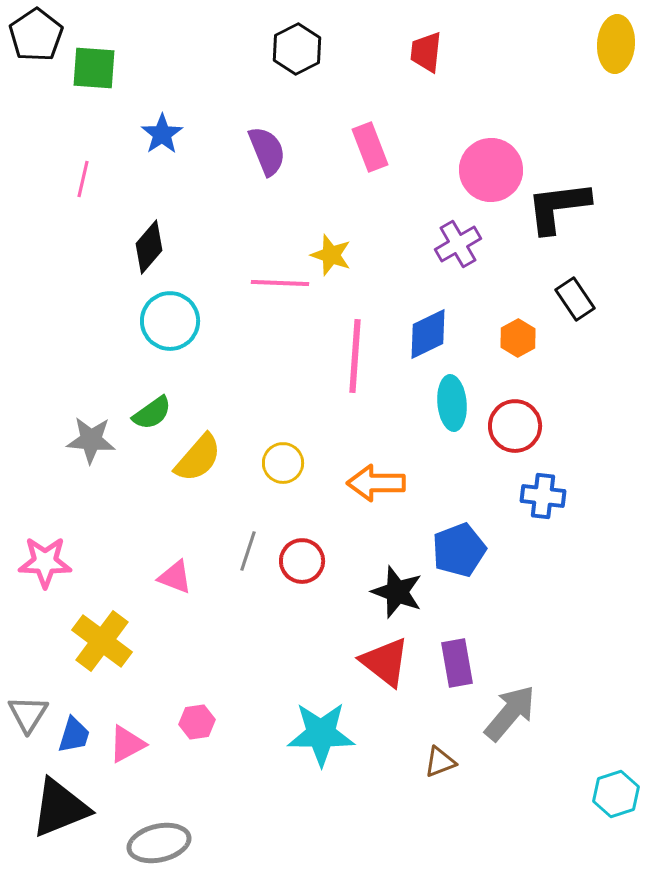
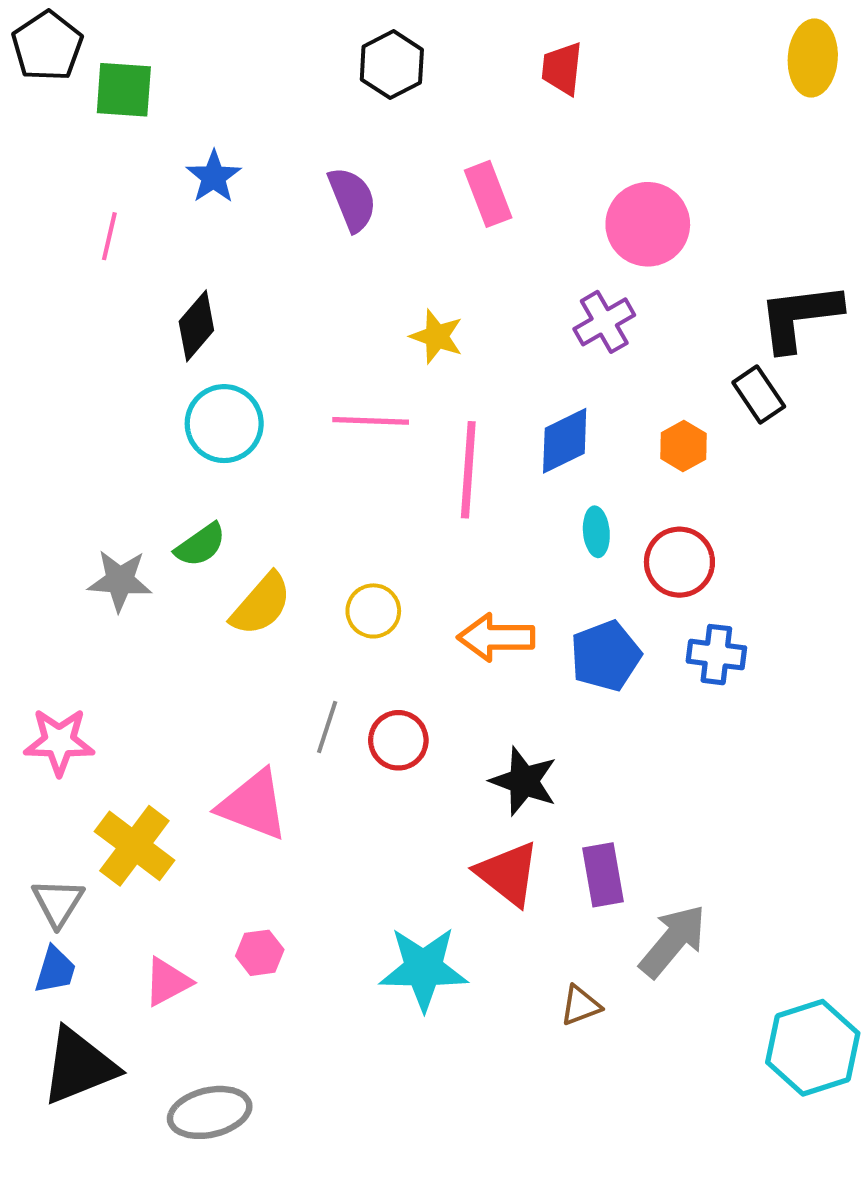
black L-shape: (558, 207) -> (800, 317), moved
pink line: (280, 283) -> (371, 421), moved
cyan ellipse: (452, 403) -> (596, 532), size x0.7
blue pentagon: (459, 550) -> (606, 656), moved
pink triangle: (175, 577) -> (253, 805), moved, size x1.6
gray triangle: (28, 714) -> (58, 903), moved
blue trapezoid: (74, 735) -> (55, 970), moved
cyan hexagon: (616, 794) -> (813, 1048), size x1.5

